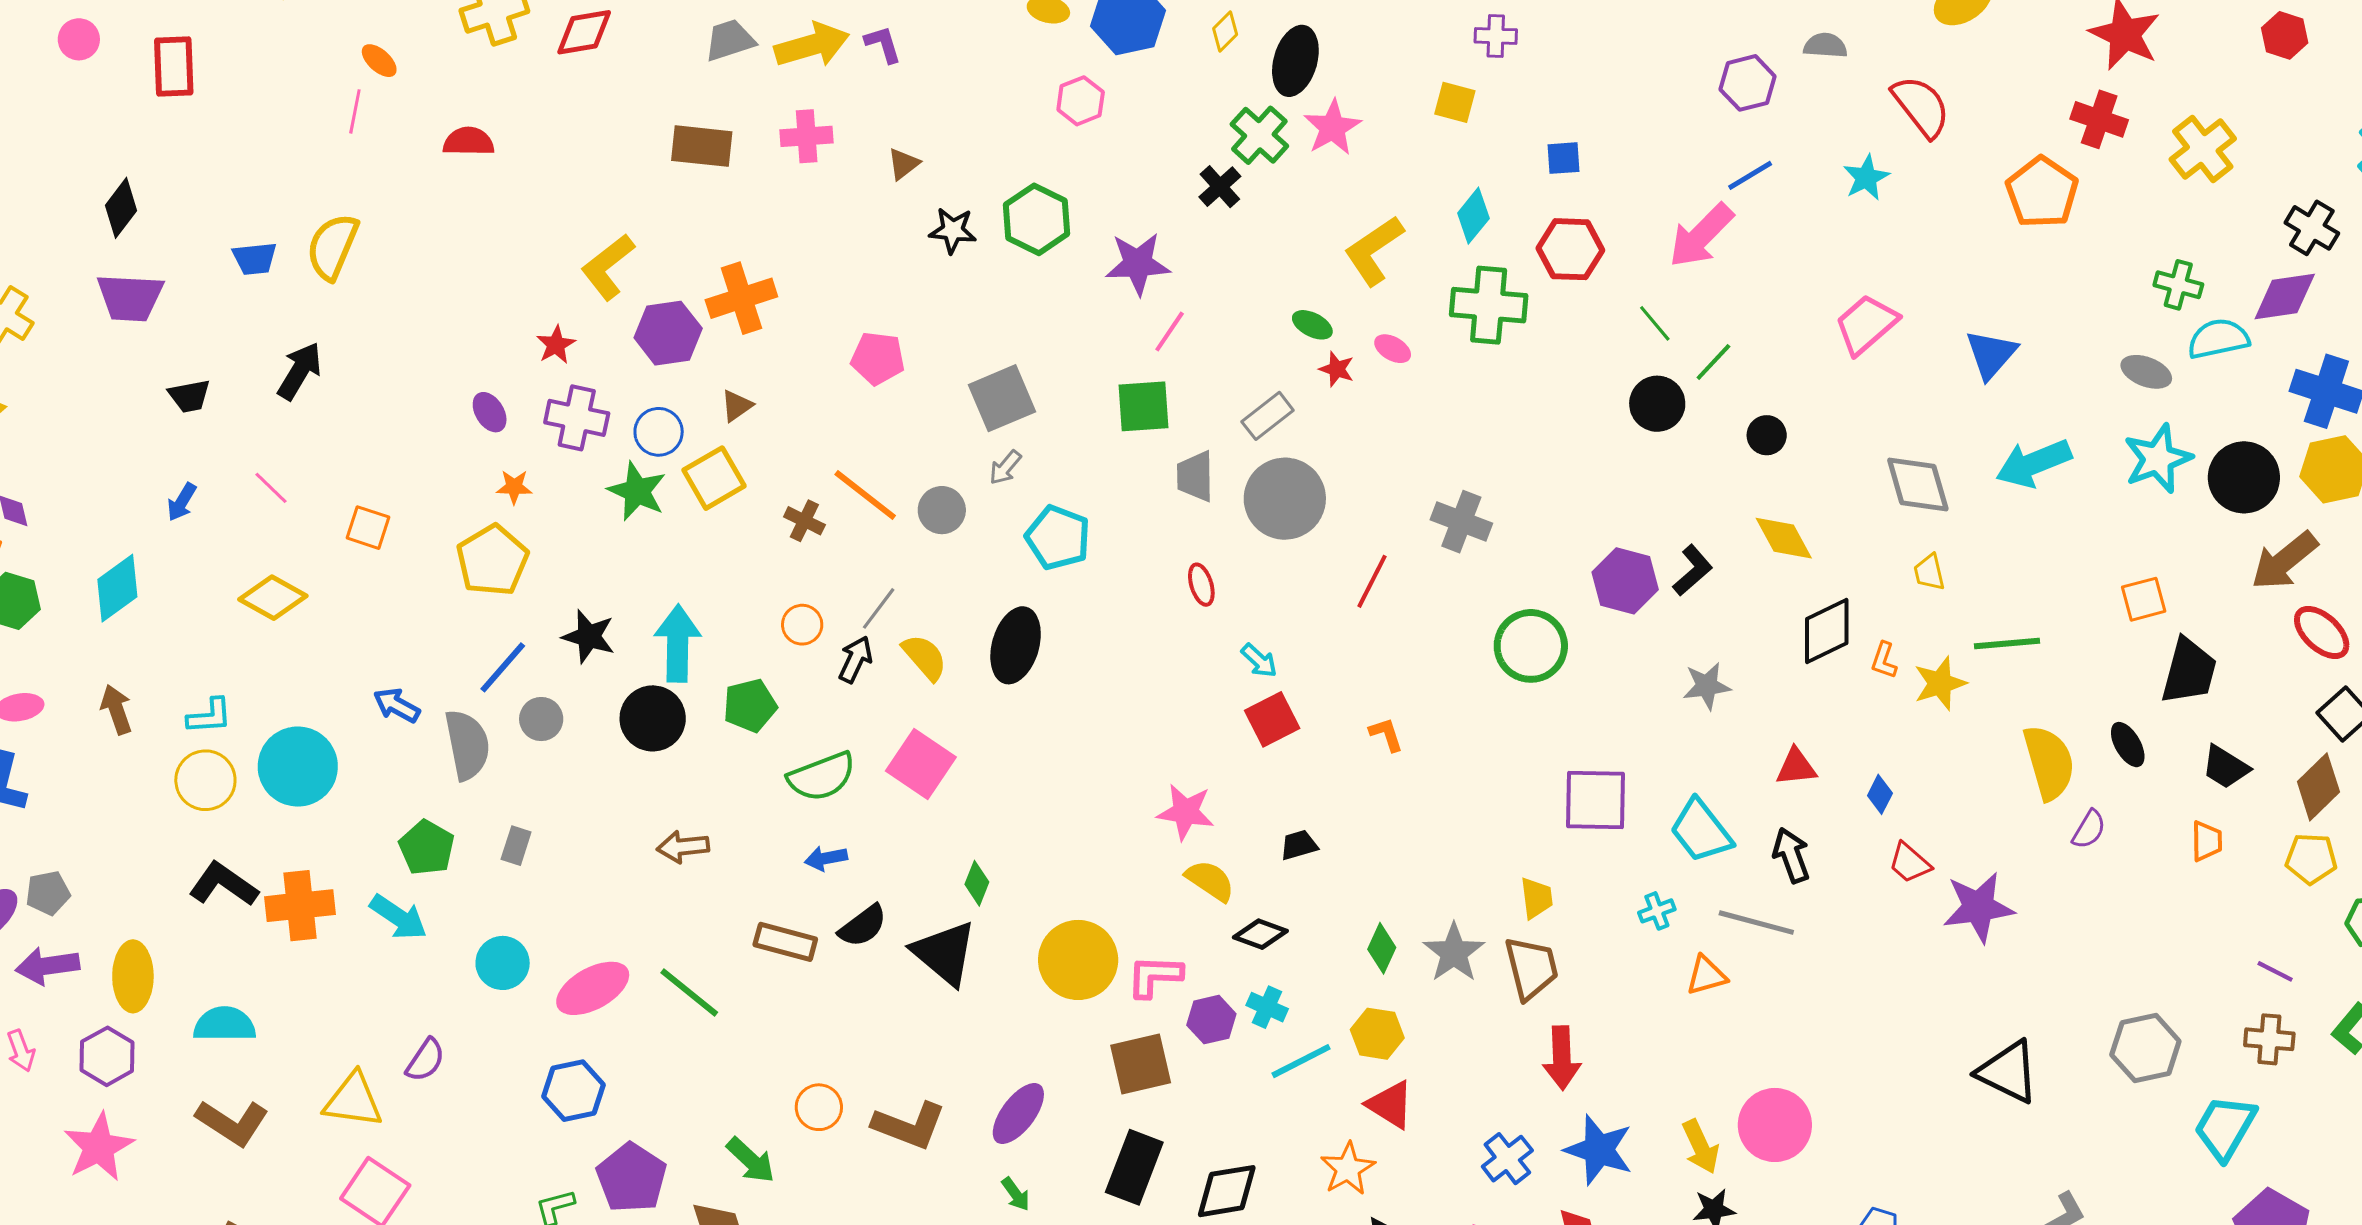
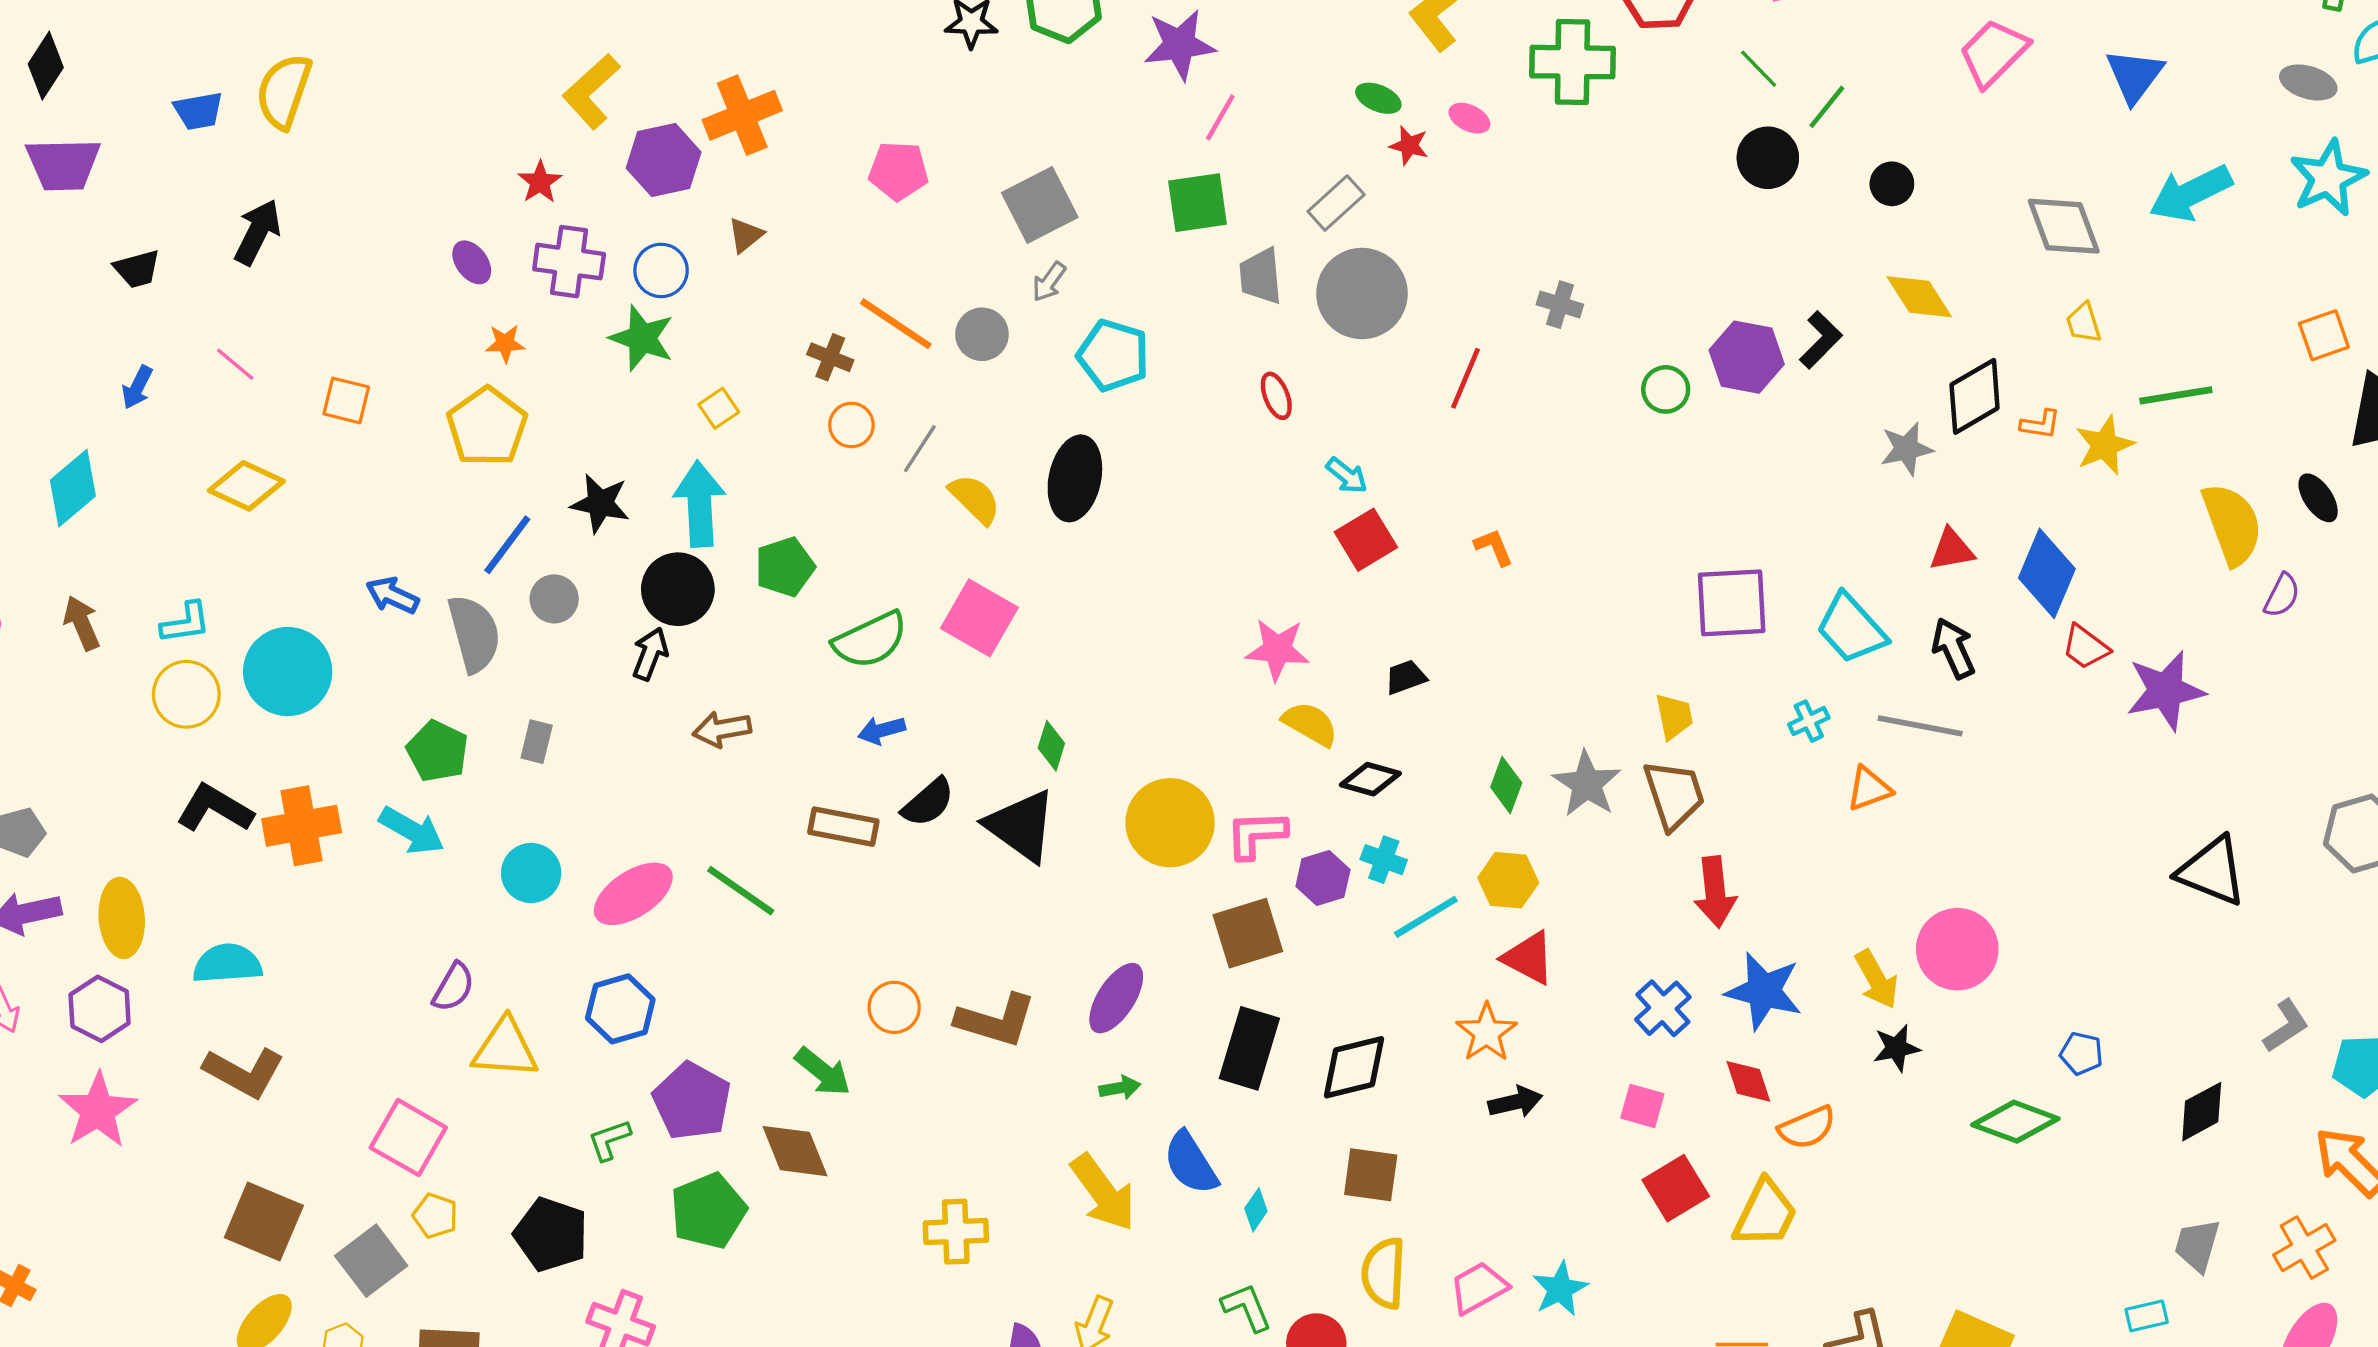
yellow square: (714, 478) -> (719, 408), moved, size x0.6
gray cross: (1461, 522) -> (1560, 305), size x0.7
orange circle: (802, 625) -> (851, 425), moved
green circle: (1531, 646) -> (1666, 389), moved, size x0.6
black arrow: (855, 659) -> (650, 654), moved
orange L-shape: (1884, 660) -> (2040, 424), turned -96
gray star: (1707, 686) -> (1907, 449), moved
blue diamond: (1880, 794) -> (2047, 573), size x2.0
yellow triangle: (353, 1100) -> (505, 1048), moved
green arrow: (1016, 1194) -> (1120, 1088), turned -60

